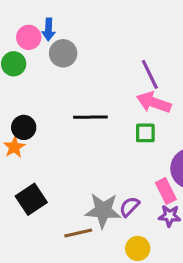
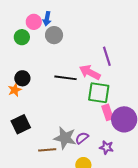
pink arrow: (154, 102) -> (90, 72), moved
green square: (145, 133) -> (99, 93), size x1.6
pink rectangle: (166, 191) -> (108, 112), moved

